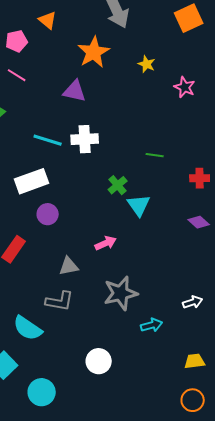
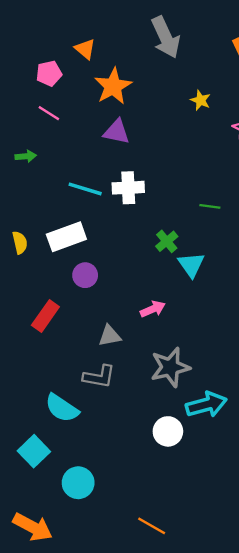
orange star: (94, 52) -> (113, 86), moved
cyan arrow: (152, 325) -> (206, 405), size x1.6
white circle: (99, 361) -> (168, 431), moved

